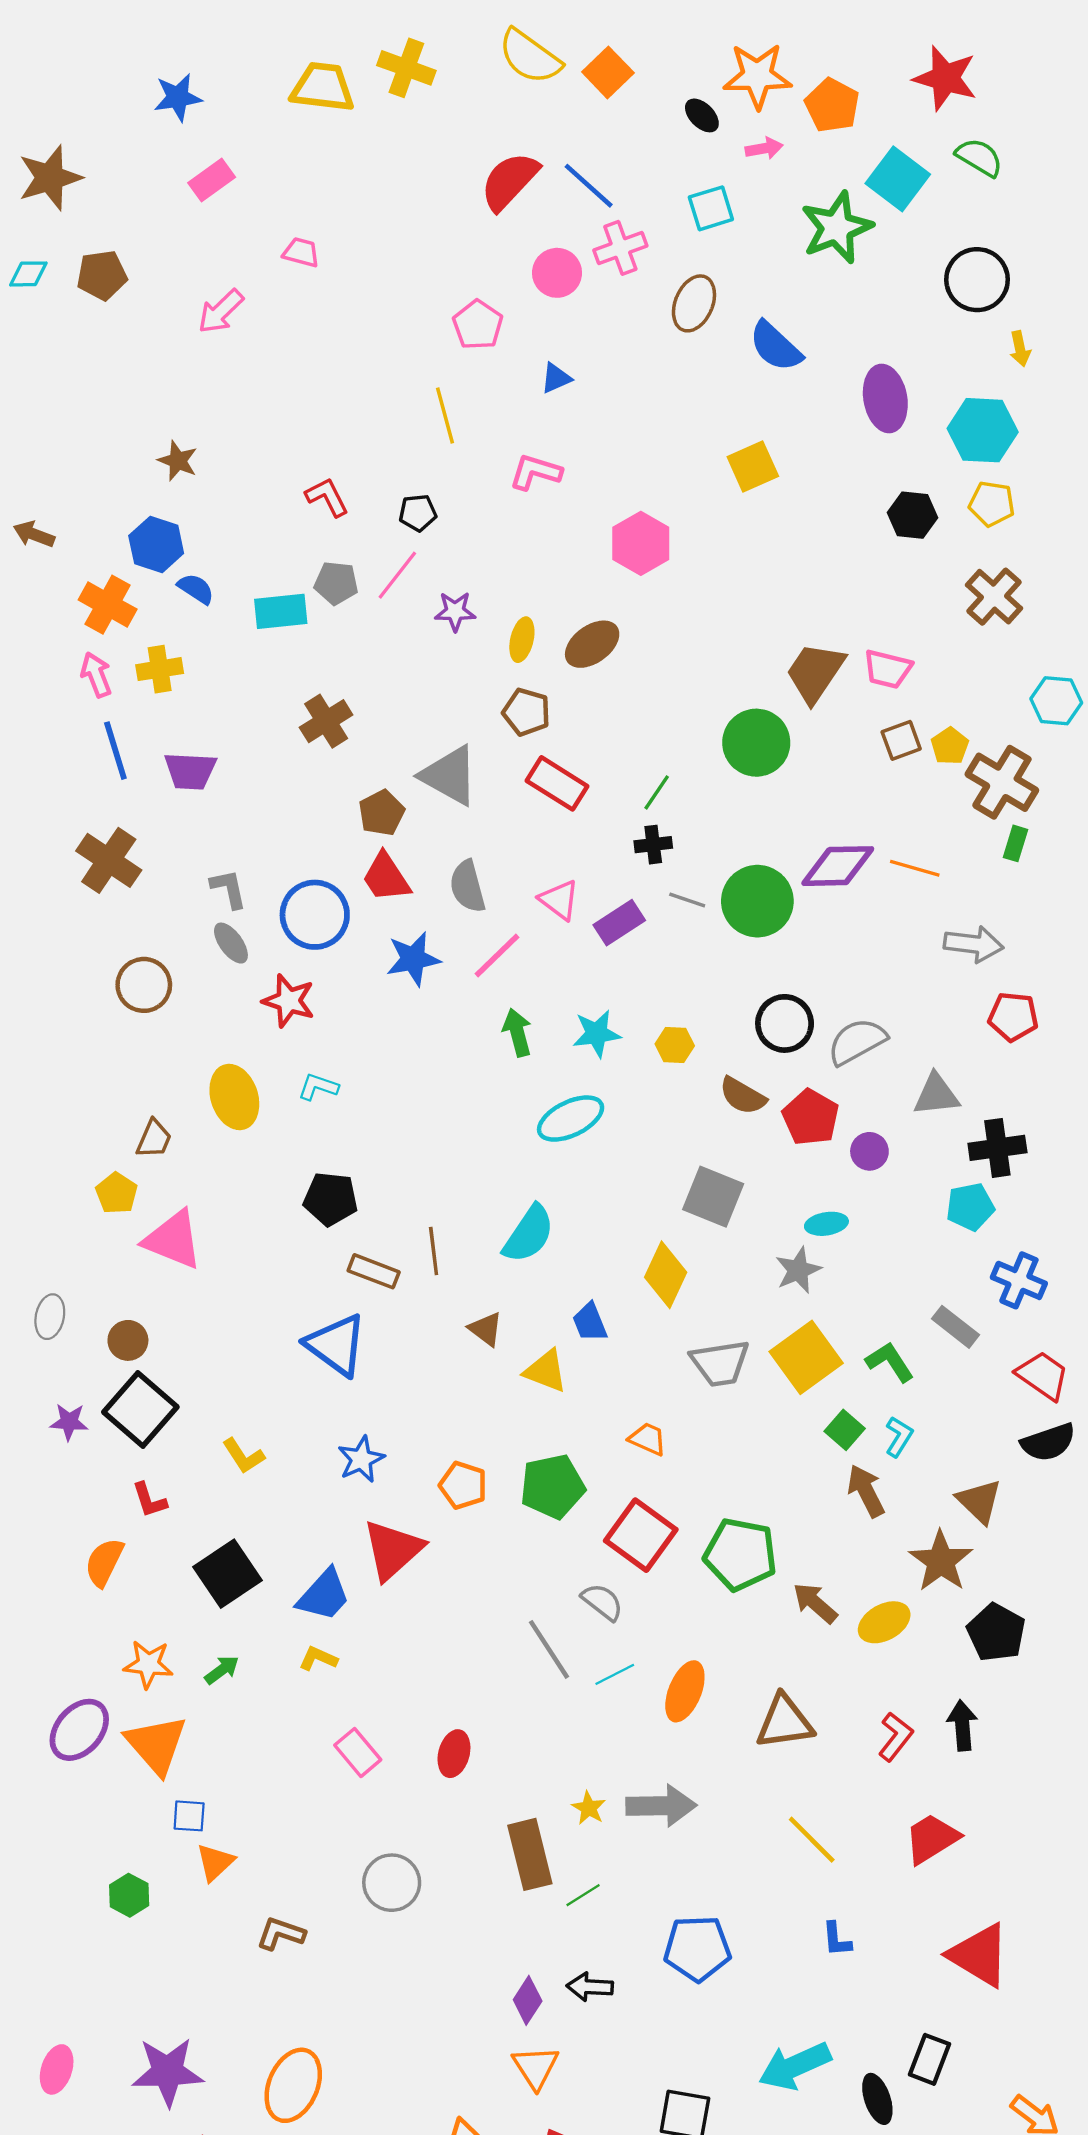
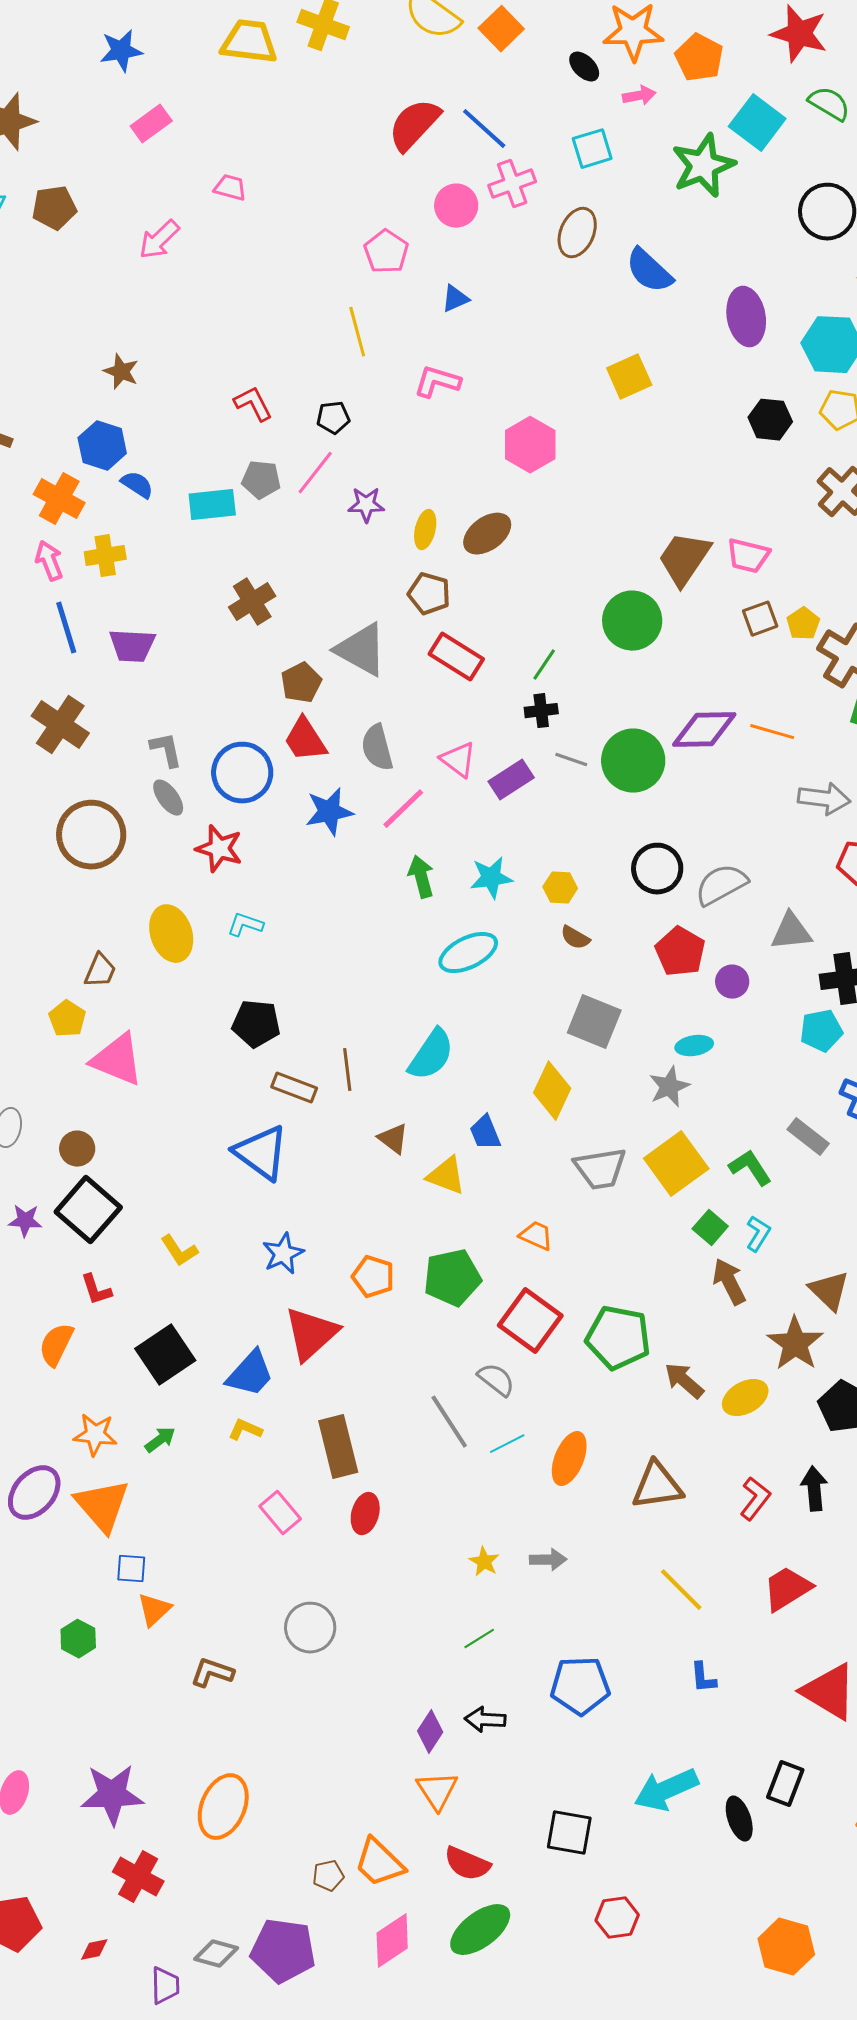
brown circle: (144, 985) -> (91, 835), size x1.4
brown semicircle: (743, 1096) -> (575, 938), moved, size x0.7
gray arrow: (661, 1806) -> (548, 1560), size x0.6
brown rectangle: (530, 1854) -> (338, 1447), moved

